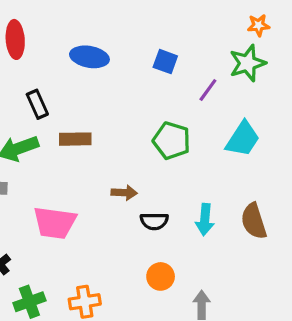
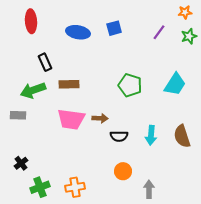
blue square: (165, 62) -> (114, 28), moved, turned -35
green star: (247, 63) -> (189, 36), moved, size x0.7
purple line: (208, 90) -> (159, 32), moved
pink trapezoid: (55, 223) -> (71, 119), moved

